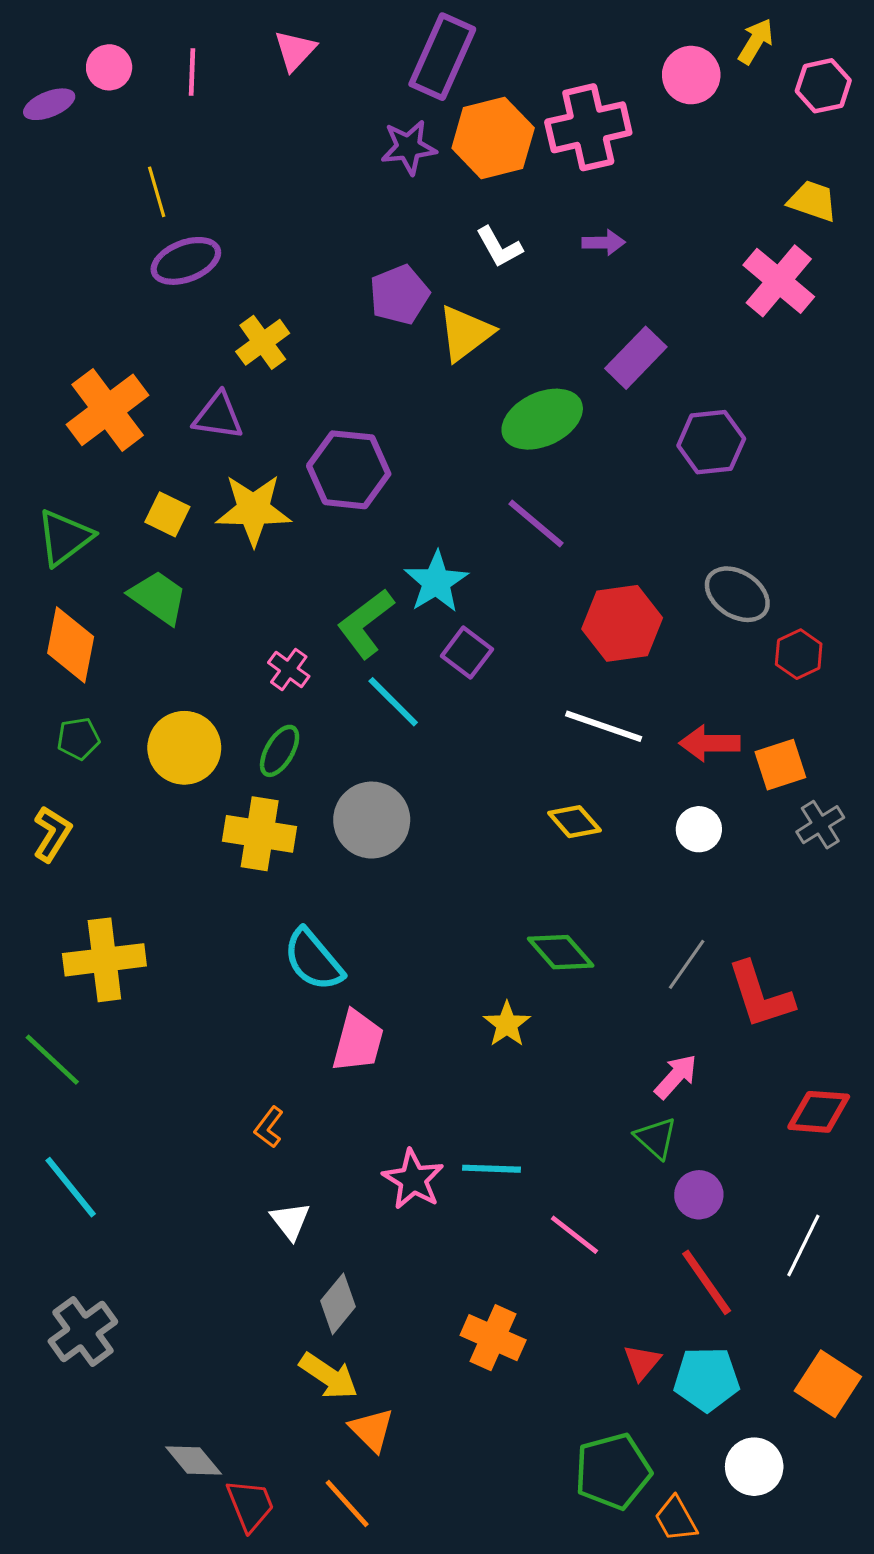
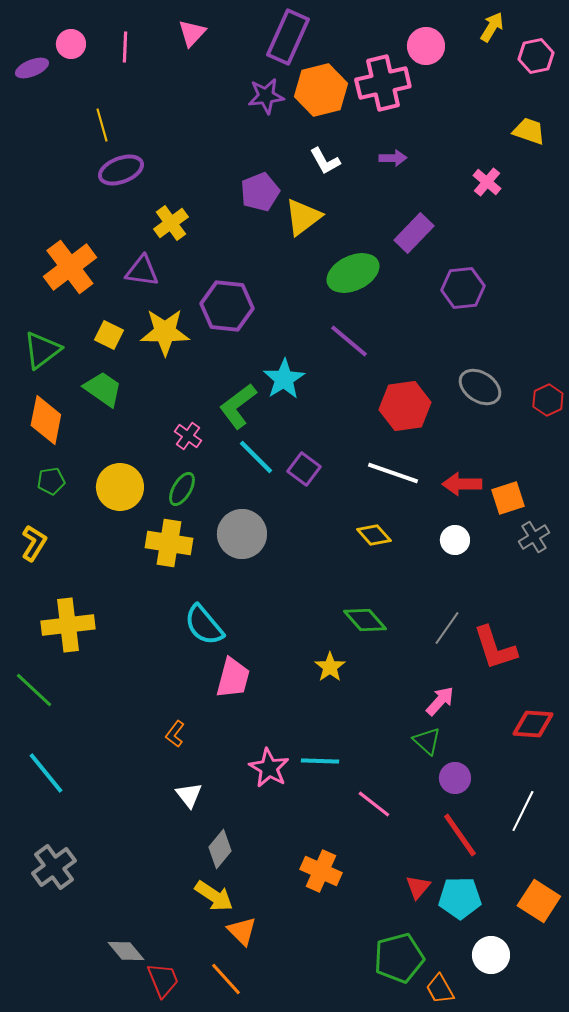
pink circle: (691, 75) -> (426, 46), moved
pink cross: (779, 281) -> (487, 182), moved, size x0.6
purple square: (467, 653) -> (304, 469), moved
red hexagon: (799, 654) -> (548, 400), moved

